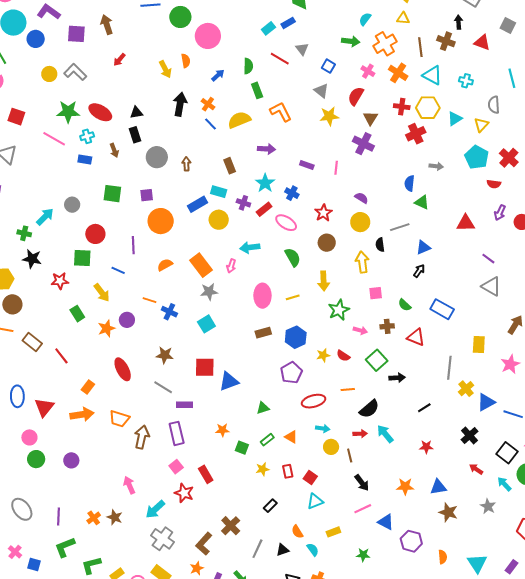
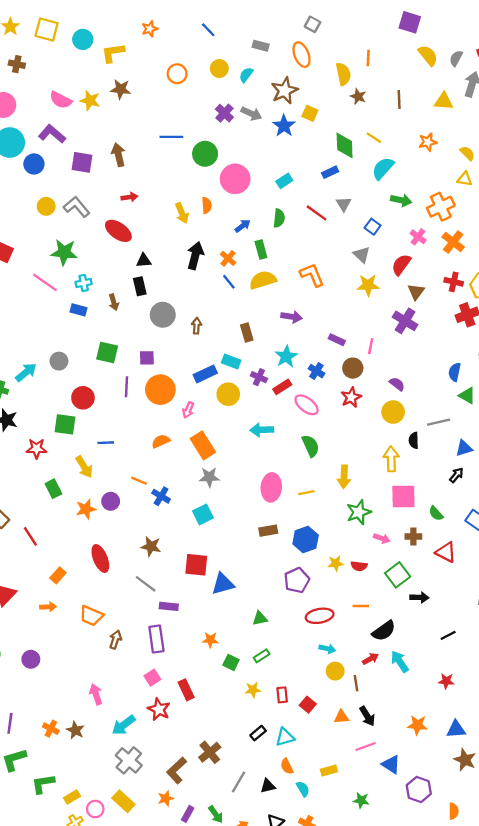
cyan semicircle: (365, 19) -> (383, 168), moved, size x1.5
cyan rectangle: (268, 28) -> (284, 181), moved
red arrow: (119, 60) -> (129, 197), turned -144
green rectangle: (257, 90) -> (261, 250), moved
red ellipse: (100, 112) -> (118, 231), moved
brown circle: (327, 243) -> (353, 368), moved
purple line: (133, 245) -> (126, 387), moved
pink arrow: (231, 266) -> (188, 410), moved
blue line: (118, 270) -> (106, 443), turned -32
pink square: (376, 293) -> (403, 497), size x1.6
red semicircle: (343, 356) -> (359, 566), turned -32
orange arrow: (82, 414) -> (48, 607), size x0.6
red arrow: (360, 434) -> (370, 659), turned -32
brown arrow: (142, 437) -> (115, 640), size x0.7
orange triangle: (291, 437) -> (341, 717), moved, turned -40
cyan triangle: (315, 501) -> (285, 737), moved
orange cross: (94, 518) -> (51, 729), turned -32

